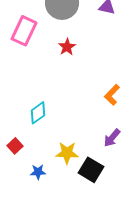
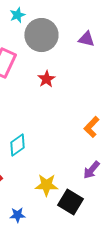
blue star: (38, 172) -> (17, 215), moved

